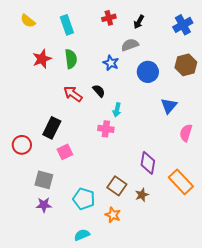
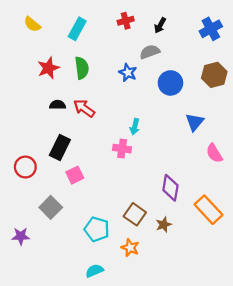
cyan rectangle: (67, 25) -> (77, 29), turned 48
black semicircle: (99, 91) -> (58, 105), moved, turned -48
pink semicircle: (186, 133) -> (214, 153), turned -48
gray square: (44, 180) -> (51, 207), turned 30
purple star: (44, 205) -> (21, 236), moved

